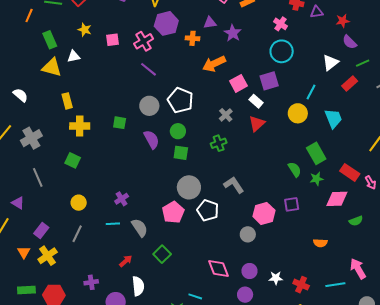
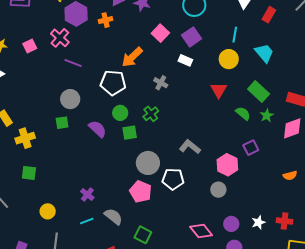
orange arrow: (214, 64) -> (132, 57), moved
pink square: (238, 83) -> (160, 33), moved
gray circle: (149, 106) -> (70, 99), moved
red triangle: (257, 124) -> (219, 90), moved
green cross: (219, 143) -> (151, 114), moved

